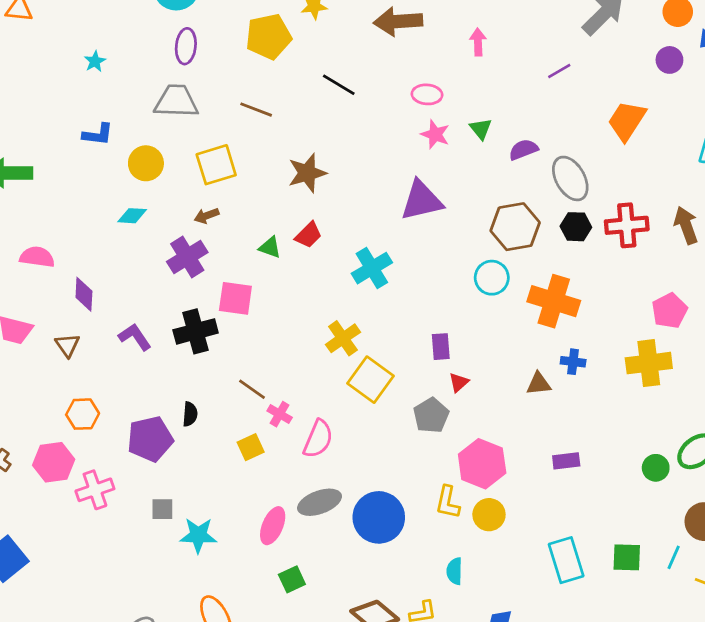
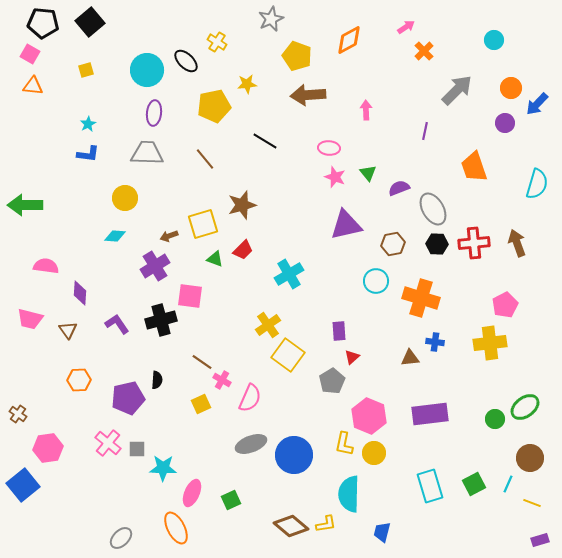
purple line: (559, 71) -> (425, 131), turned -48
brown line: (256, 110) -> (205, 159), turned 30
orange trapezoid: (627, 121) -> (474, 167), turned -52
blue L-shape: (98, 134) -> (88, 154), moved
yellow square: (216, 165) -> (203, 224), moved
purple triangle: (421, 201) -> (346, 225), moved
brown hexagon: (515, 227) -> (393, 244), size x0.7
purple rectangle: (566, 461) -> (430, 414), size x1.8
pink hexagon: (54, 462) -> (48, 448), moved
pink cross: (95, 490) -> (108, 443), moved, turned -32
pink ellipse: (273, 526) -> (192, 493), moved
green square: (627, 557) -> (474, 484), turned -30
cyan semicircle: (455, 571) -> (349, 494), size x1.8

